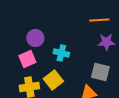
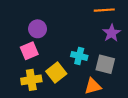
purple star: (106, 42) -> (112, 33), turned -30
cyan cross: (61, 53) -> (79, 56), moved

